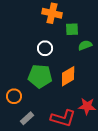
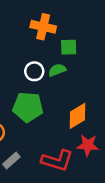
green semicircle: (85, 45) -> (57, 70), moved
orange diamond: (68, 76) -> (78, 116), moved

